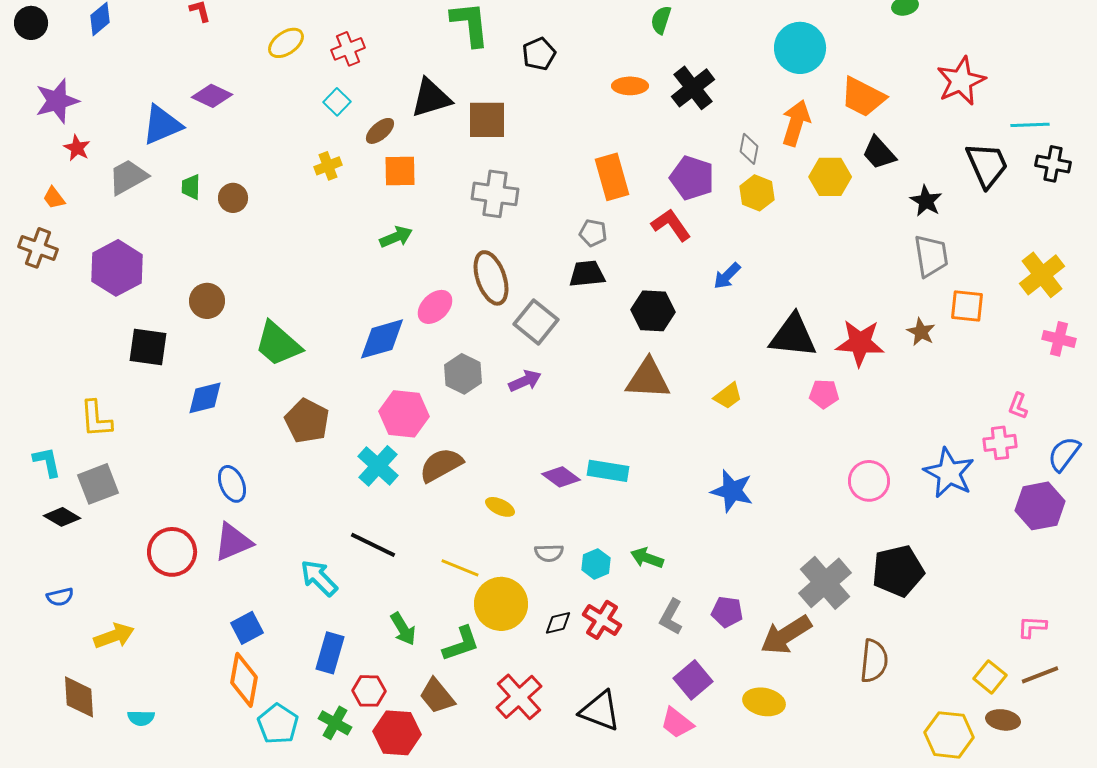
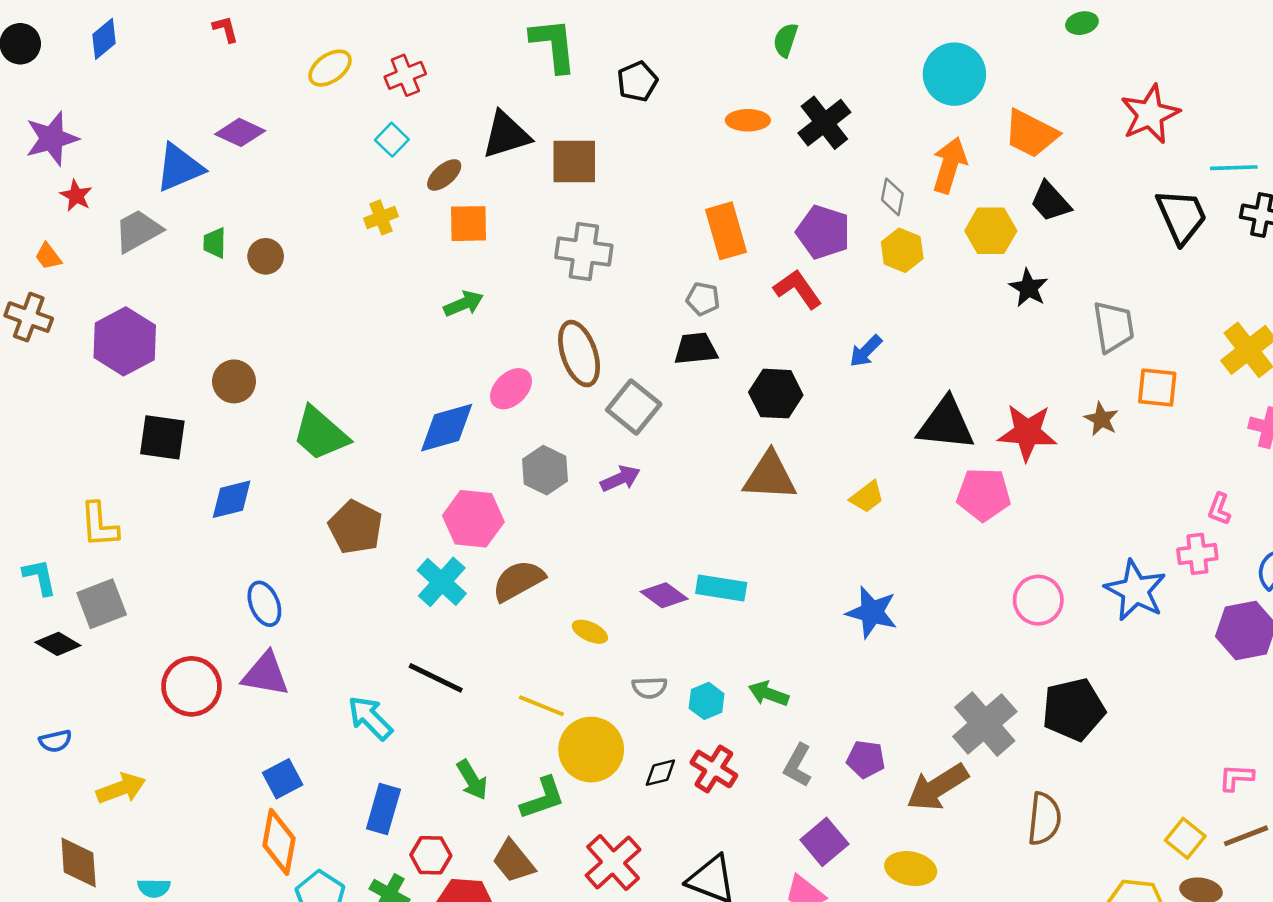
black star: (926, 201) -> (1029, 288), moved
pink pentagon: (824, 394) -> (984, 494), size x1.5
purple triangle: (233, 542) -> (266, 674), turned 33

